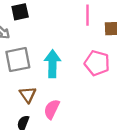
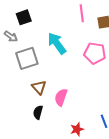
cyan arrow: (52, 64) -> (57, 43), moved, turned -30

